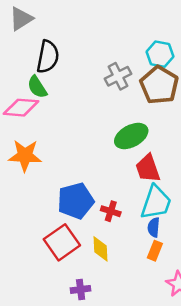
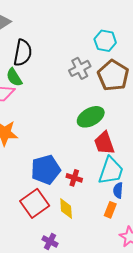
cyan hexagon: (160, 54) -> (105, 41), moved
blue semicircle: (154, 227) -> (118, 190), moved
purple cross: (81, 289) -> (50, 241), turned 35

